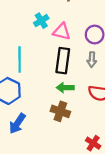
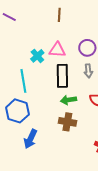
cyan cross: (41, 21) -> (37, 56), moved

